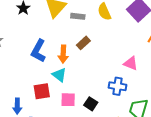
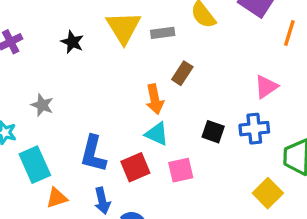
blue L-shape: (38, 51) -> (93, 154), moved
pink triangle: (131, 63) -> (266, 87), turned -42
black square: (91, 104) -> (213, 132), moved

